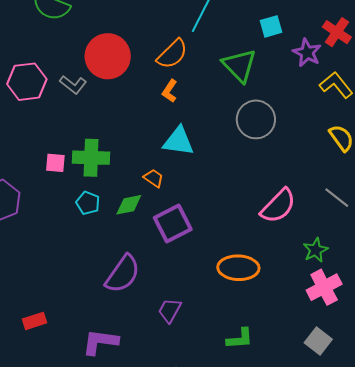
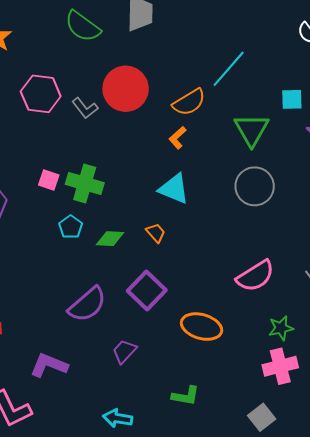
orange trapezoid: (154, 178) -> (156, 233), moved
purple square: (173, 223) -> (147, 290), moved, turned -33

